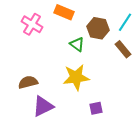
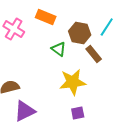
brown rectangle: (123, 49) -> (94, 54), moved
yellow star: (76, 77) -> (73, 82), moved

